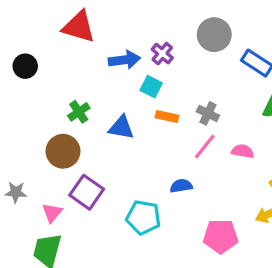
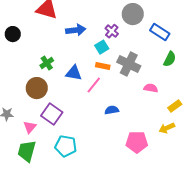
purple cross: (162, 54) -> (112, 31), moved
cyan square: (151, 87) -> (102, 47), moved, turned 32
gray cross: (208, 113) -> (129, 64), size x1.6
pink line: (205, 147) -> (94, 85), moved
cyan pentagon: (143, 217) -> (66, 146), moved

